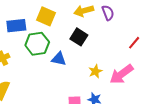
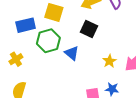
blue triangle: (59, 59) -> (72, 53), turned 35

